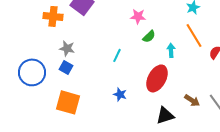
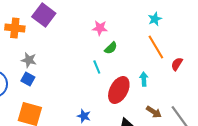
cyan arrow: (171, 50) -> (144, 79), moved
cyan line: (117, 55) -> (97, 67), moved, turned -48
blue star: (120, 94) -> (84, 116), moved

